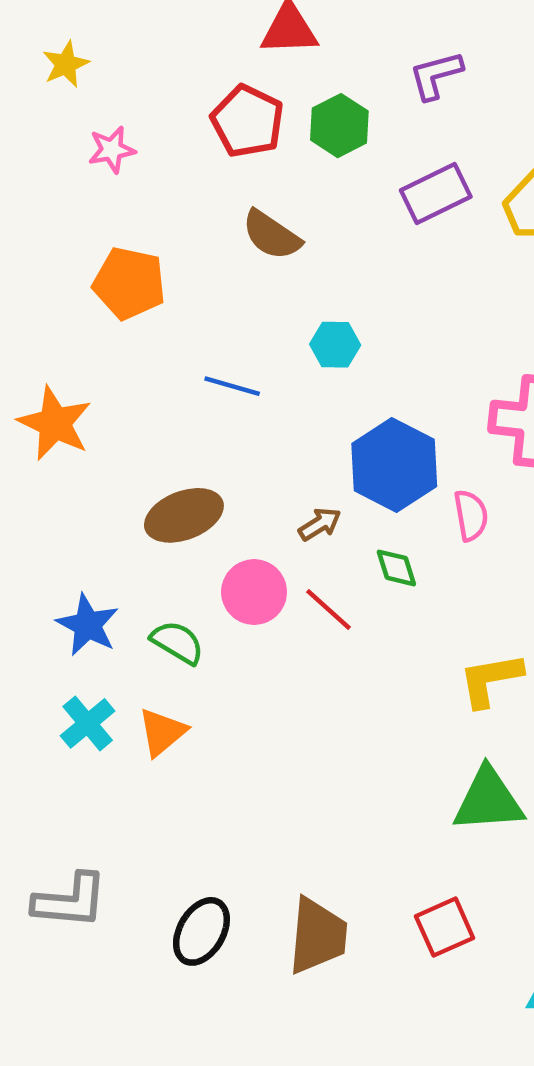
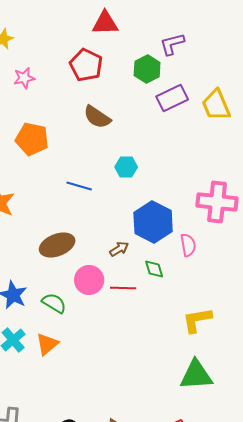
green hexagon: (339, 126) -> (147, 69), moved
red line: (328, 610) -> (123, 288), turned -40

